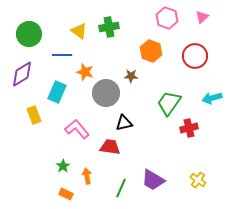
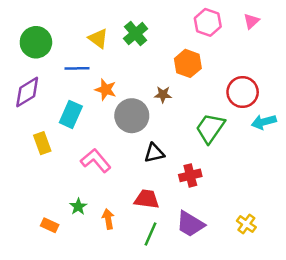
green cross: (109, 27) -> (136, 34), turned -30
red circle: (195, 56) -> (243, 92), moved
red cross: (189, 128) -> (190, 175), moved
red trapezoid: (110, 147) -> (147, 199), moved
orange rectangle: (66, 194) -> (50, 225), moved

